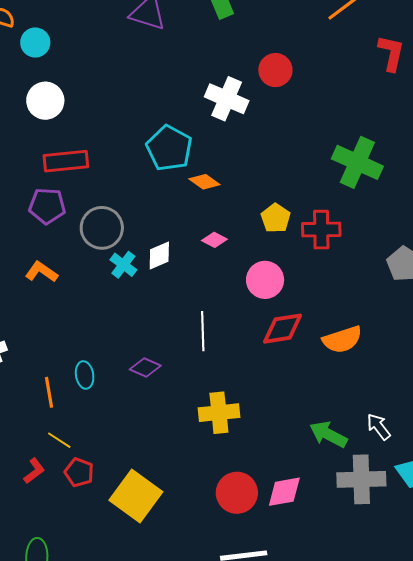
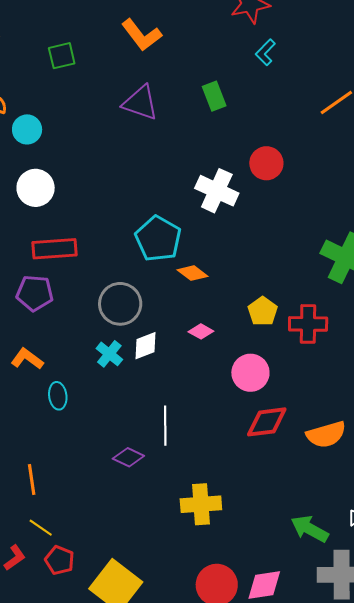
gray circle: (102, 228) -> (120, 304), moved
white line: (203, 331) -> (165, 426), moved
cyan ellipse: (85, 375) -> (58, 396), moved

